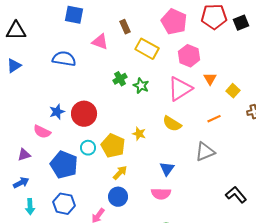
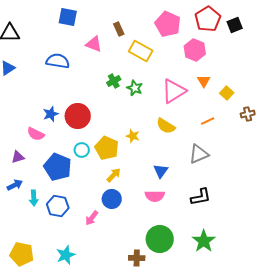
red pentagon: (214, 17) -> (208, 19), turned -30
pink hexagon: (189, 56) -> (195, 50), moved
black L-shape: (236, 195) -> (201, 197), moved, turned 120
cyan arrow: (30, 207) -> (34, 198), moved

